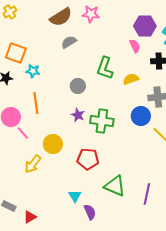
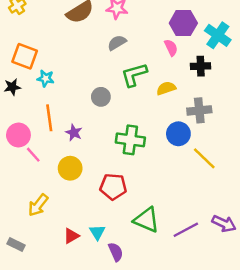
gray semicircle: (69, 42) -> (117, 43), moved
green L-shape: (105, 68) -> (134, 75), turned 55
purple star: (78, 115) -> (74, 133), moved
yellow arrow: (33, 164) -> (38, 205), moved
purple line: (147, 194) -> (186, 230), turned 50
red triangle: (30, 217) -> (71, 236), moved

